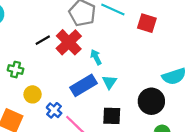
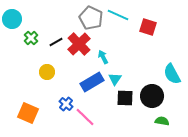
green cross: (16, 70) -> (31, 38), moved, turned 32
cyan semicircle: (174, 76) -> (172, 74), turned 80
yellow circle: (33, 94) -> (47, 72), moved
black square: (112, 116) -> (125, 98), moved

